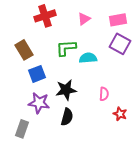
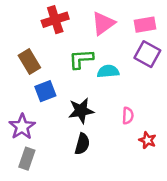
pink triangle: (84, 19) -> (103, 23), size x1.5
purple star: (39, 103) -> (22, 127), moved, turned 30

